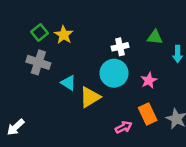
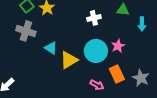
cyan circle: (114, 73) -> (96, 51), moved
pink arrow: (124, 127) -> (97, 85), turned 56

